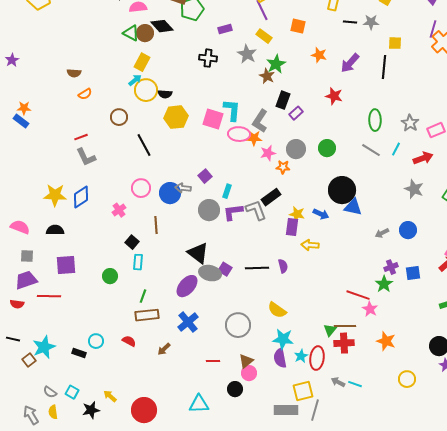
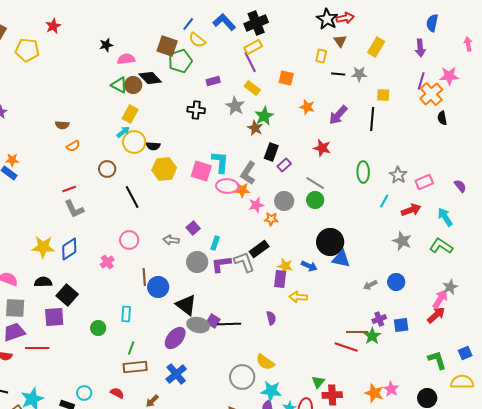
gray line: (371, 150) -> (315, 183), moved
blue circle: (170, 193) -> (158, 287), moved
black square: (132, 242) -> (67, 295), moved, size x1.5
gray square: (27, 256) -> (15, 308), size x1.5
black line: (257, 268) -> (229, 324), moved
pink star: (370, 309) -> (391, 389), moved
gray circle: (238, 325) -> (242, 377), moved
brown line: (345, 326) -> (357, 332), moved

